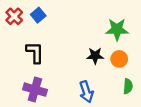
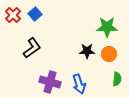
black L-shape: (35, 52) -> (32, 48), turned 55
purple cross: (35, 90) -> (50, 82), moved

